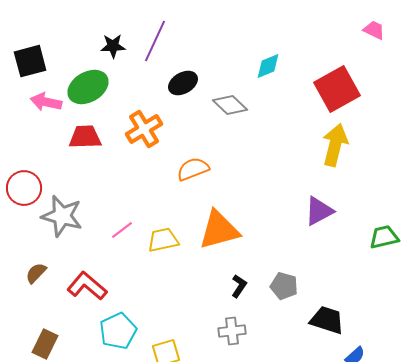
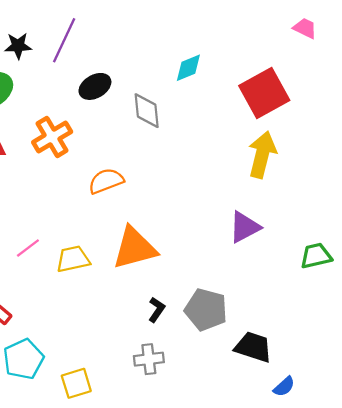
gray diamond: (230, 105) -> (147, 111), turned 40
gray pentagon: (284, 286) -> (206, 310), size x1.4

